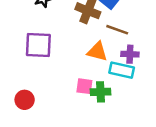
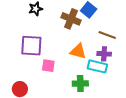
brown line: (117, 30) -> (107, 35), moved
pink square: (84, 86) -> (48, 66), moved

